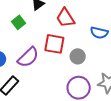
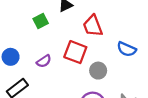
purple semicircle: (28, 57) -> (44, 61), size x0.6

